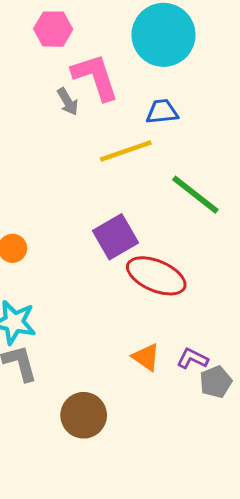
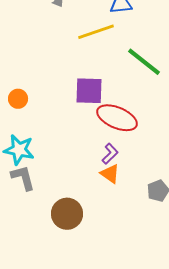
purple square: (116, 237) -> (89, 91), turned 32
purple L-shape: (193, 359) -> (110, 154), moved, turned 110

